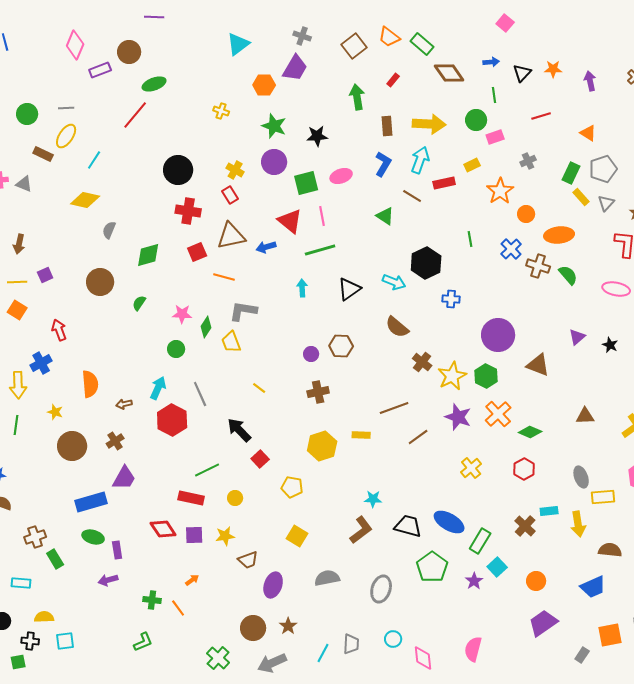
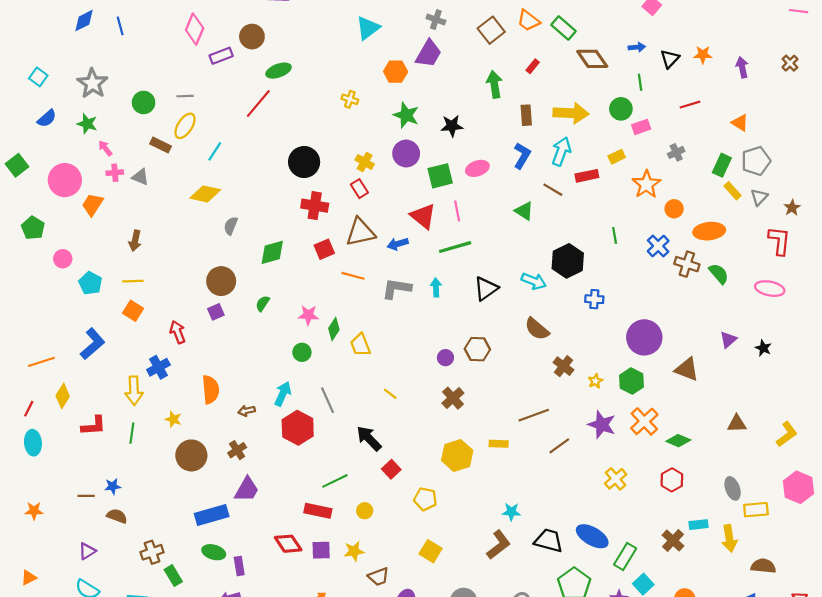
purple square: (45, 275) -> (216, 312), moved
gray L-shape: (243, 311) -> (397, 289), moved
yellow star: (452, 376) -> (595, 381), size x0.5
brown cross: (318, 392) -> (453, 398), turned -30

